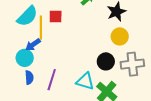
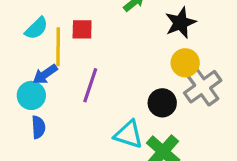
cyan semicircle: (27, 16) -> (36, 28), size x0.7
gray cross: (132, 64) -> (203, 87), moved, turned -30
purple line: (52, 80) -> (90, 85), moved

